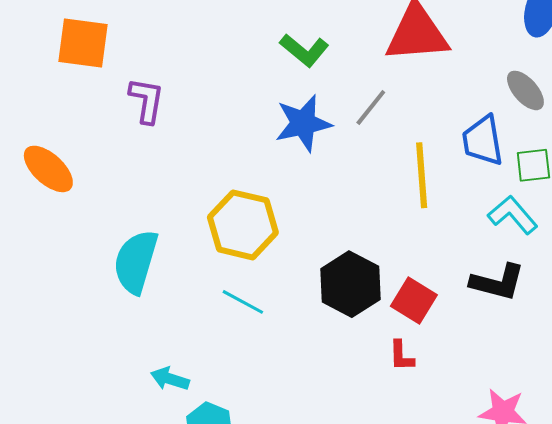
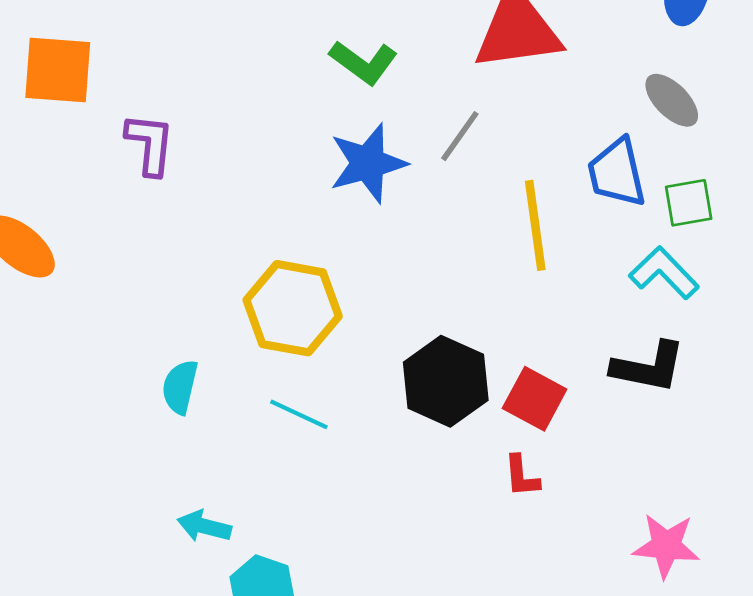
cyan semicircle: (136, 262) -> (180, 387), moved, size x0.6

